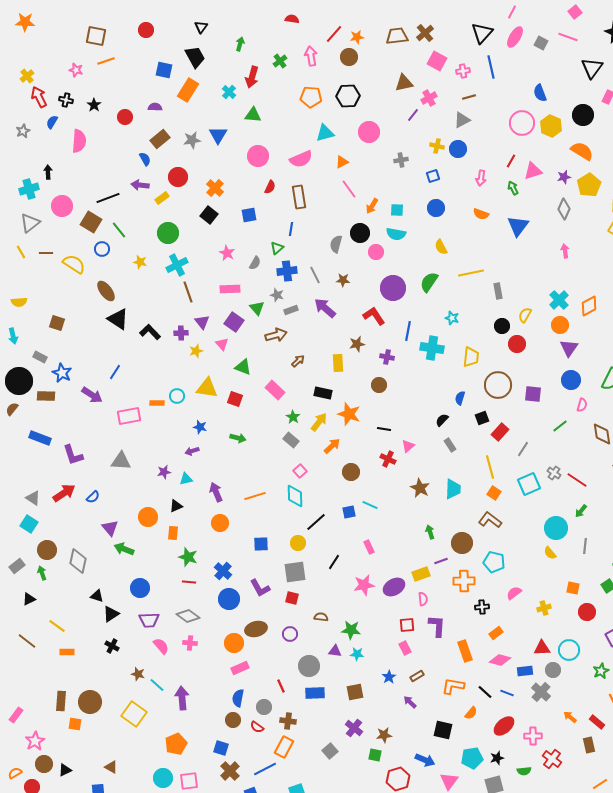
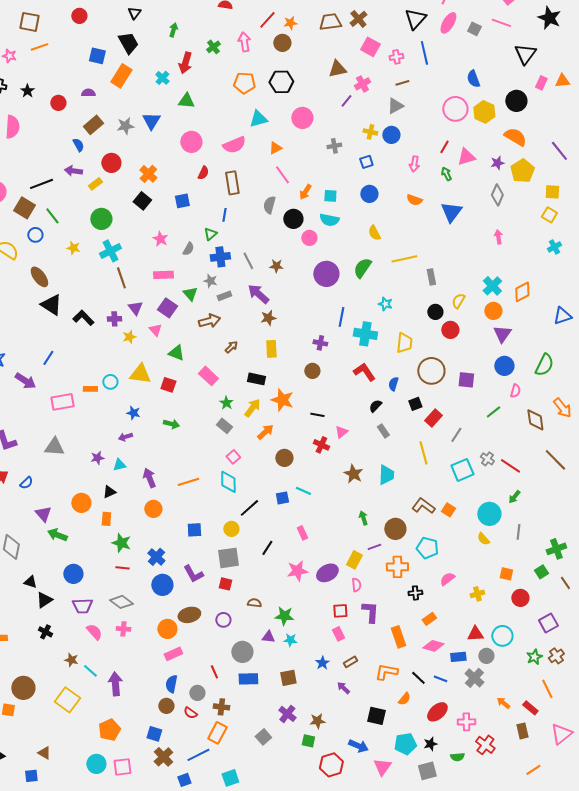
gray semicircle: (336, 244) -> (269, 205), moved
red L-shape: (374, 316) -> (364, 372), moved
brown star: (357, 344) -> (268, 318), moved
orange square: (494, 493) -> (448, 510), moved
yellow rectangle: (421, 574) -> (354, 560), turned -42

